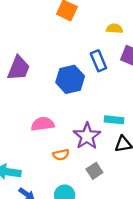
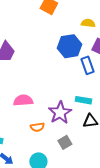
blue rectangle: (98, 61) -> (87, 65), moved
blue hexagon: (70, 79) -> (70, 46), moved

